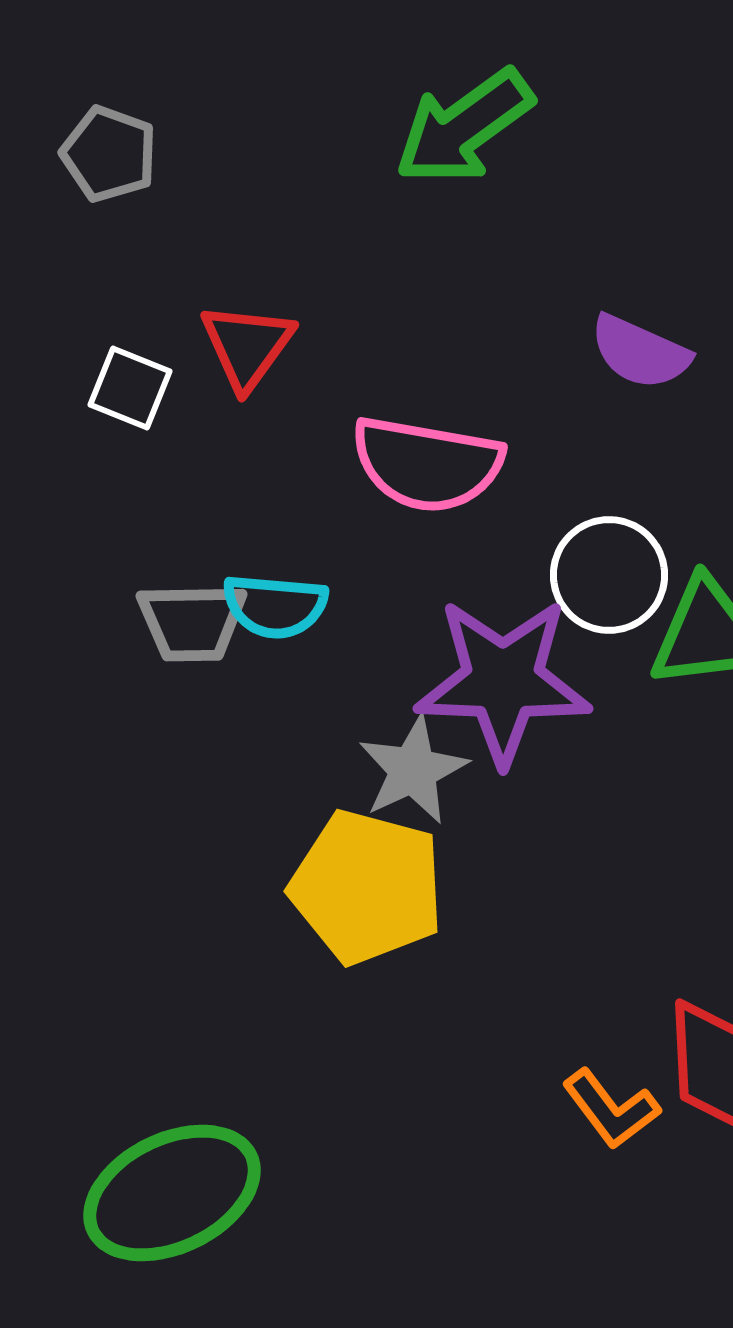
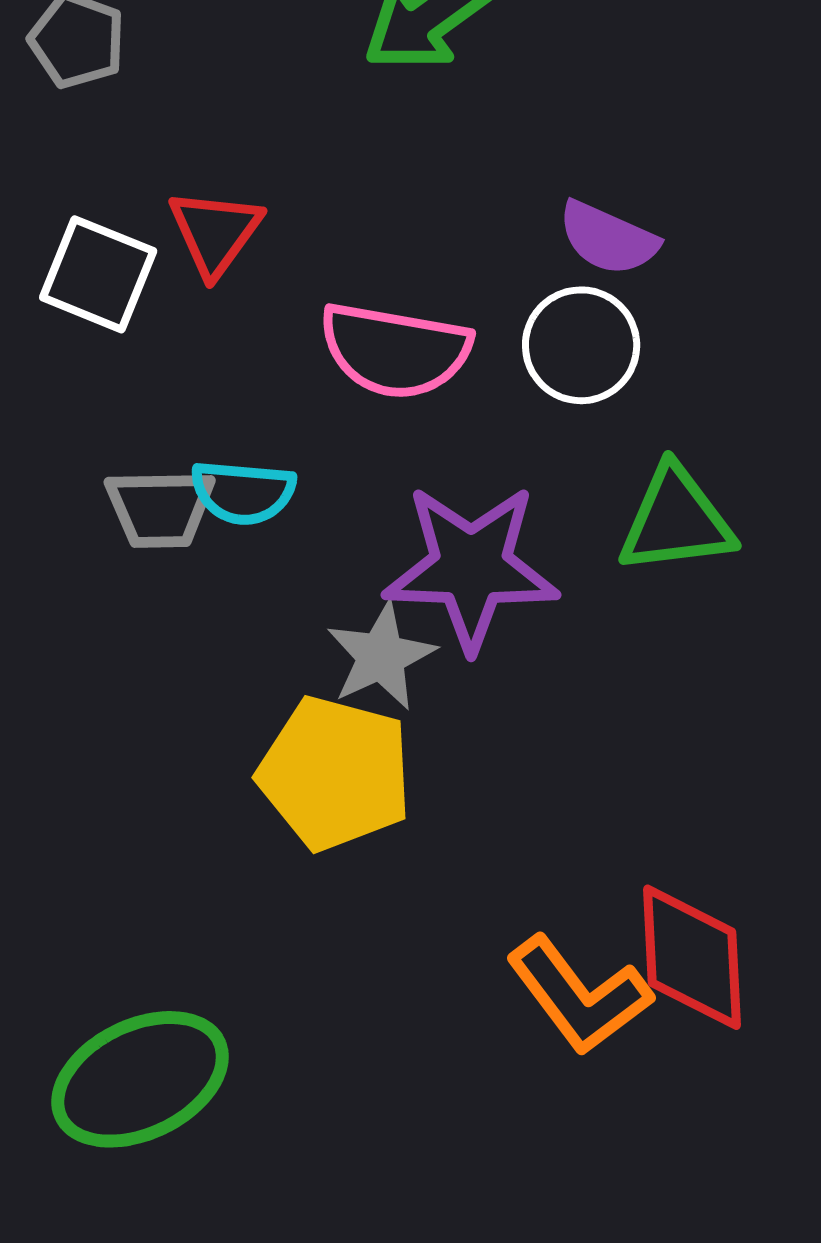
white square: (130, 388) -> (98, 274), size x1.4
white circle: (609, 575) -> (581, 345), moved
orange L-shape: (611, 1109) -> (579, 995), size x1.5

